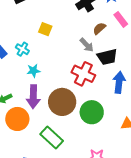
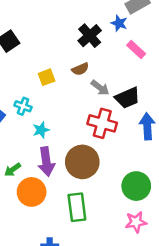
brown semicircle: (99, 28) -> (80, 69), moved, turned -152
yellow square: (45, 29) -> (47, 77), turned -32
green circle: (92, 112) -> (136, 186), moved
green rectangle: (52, 138) -> (77, 207), turned 50

